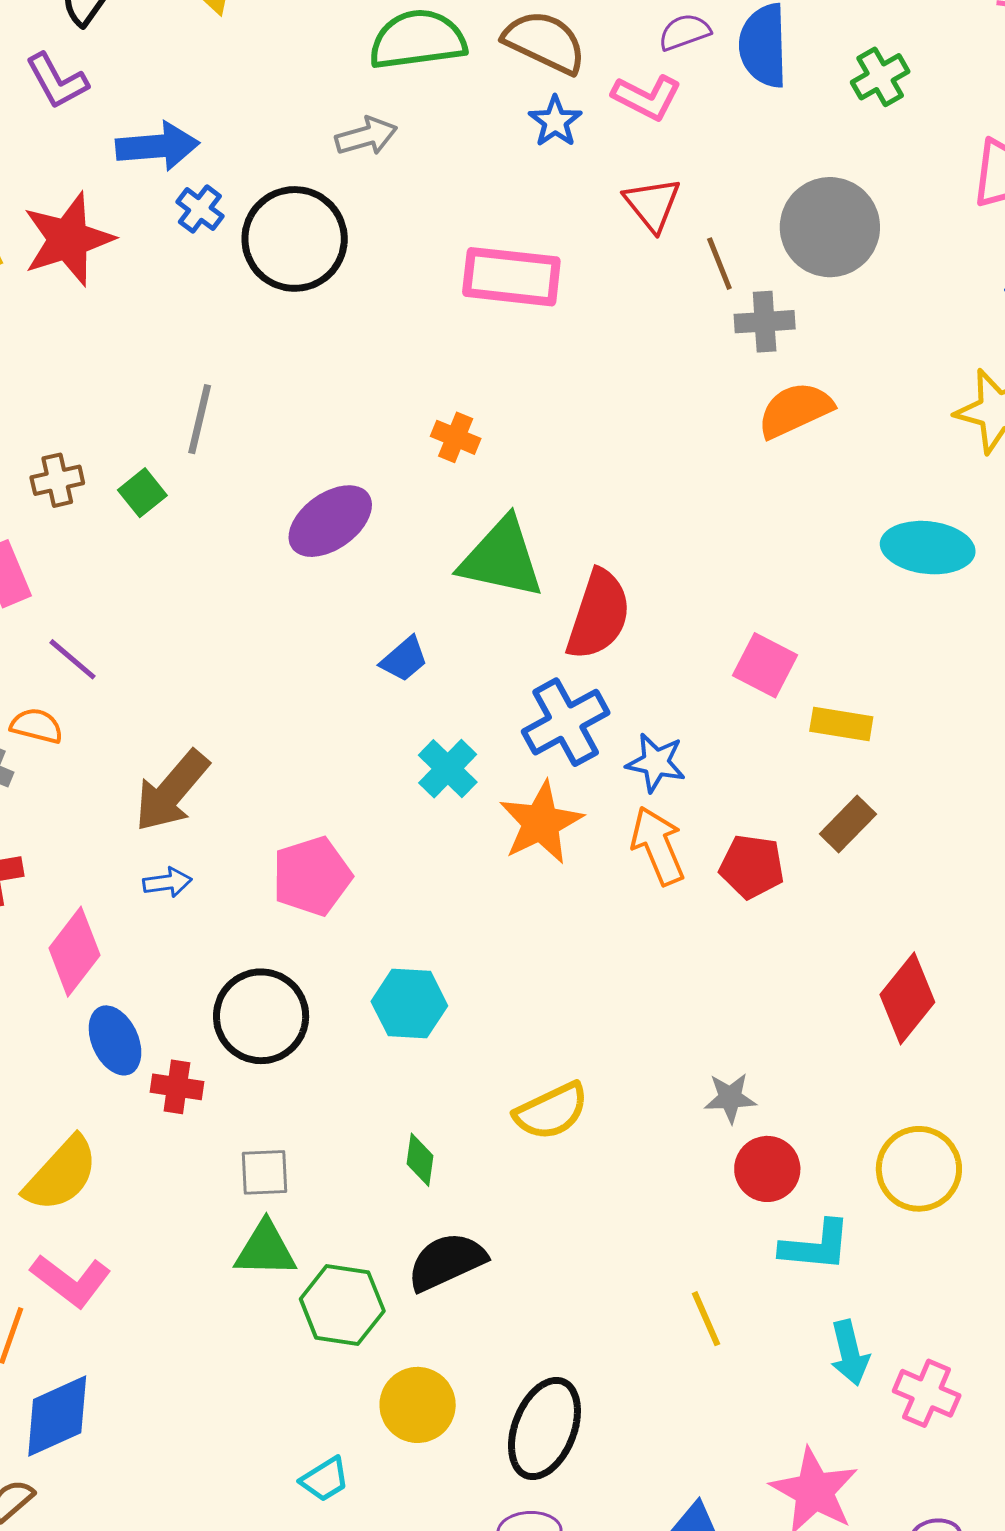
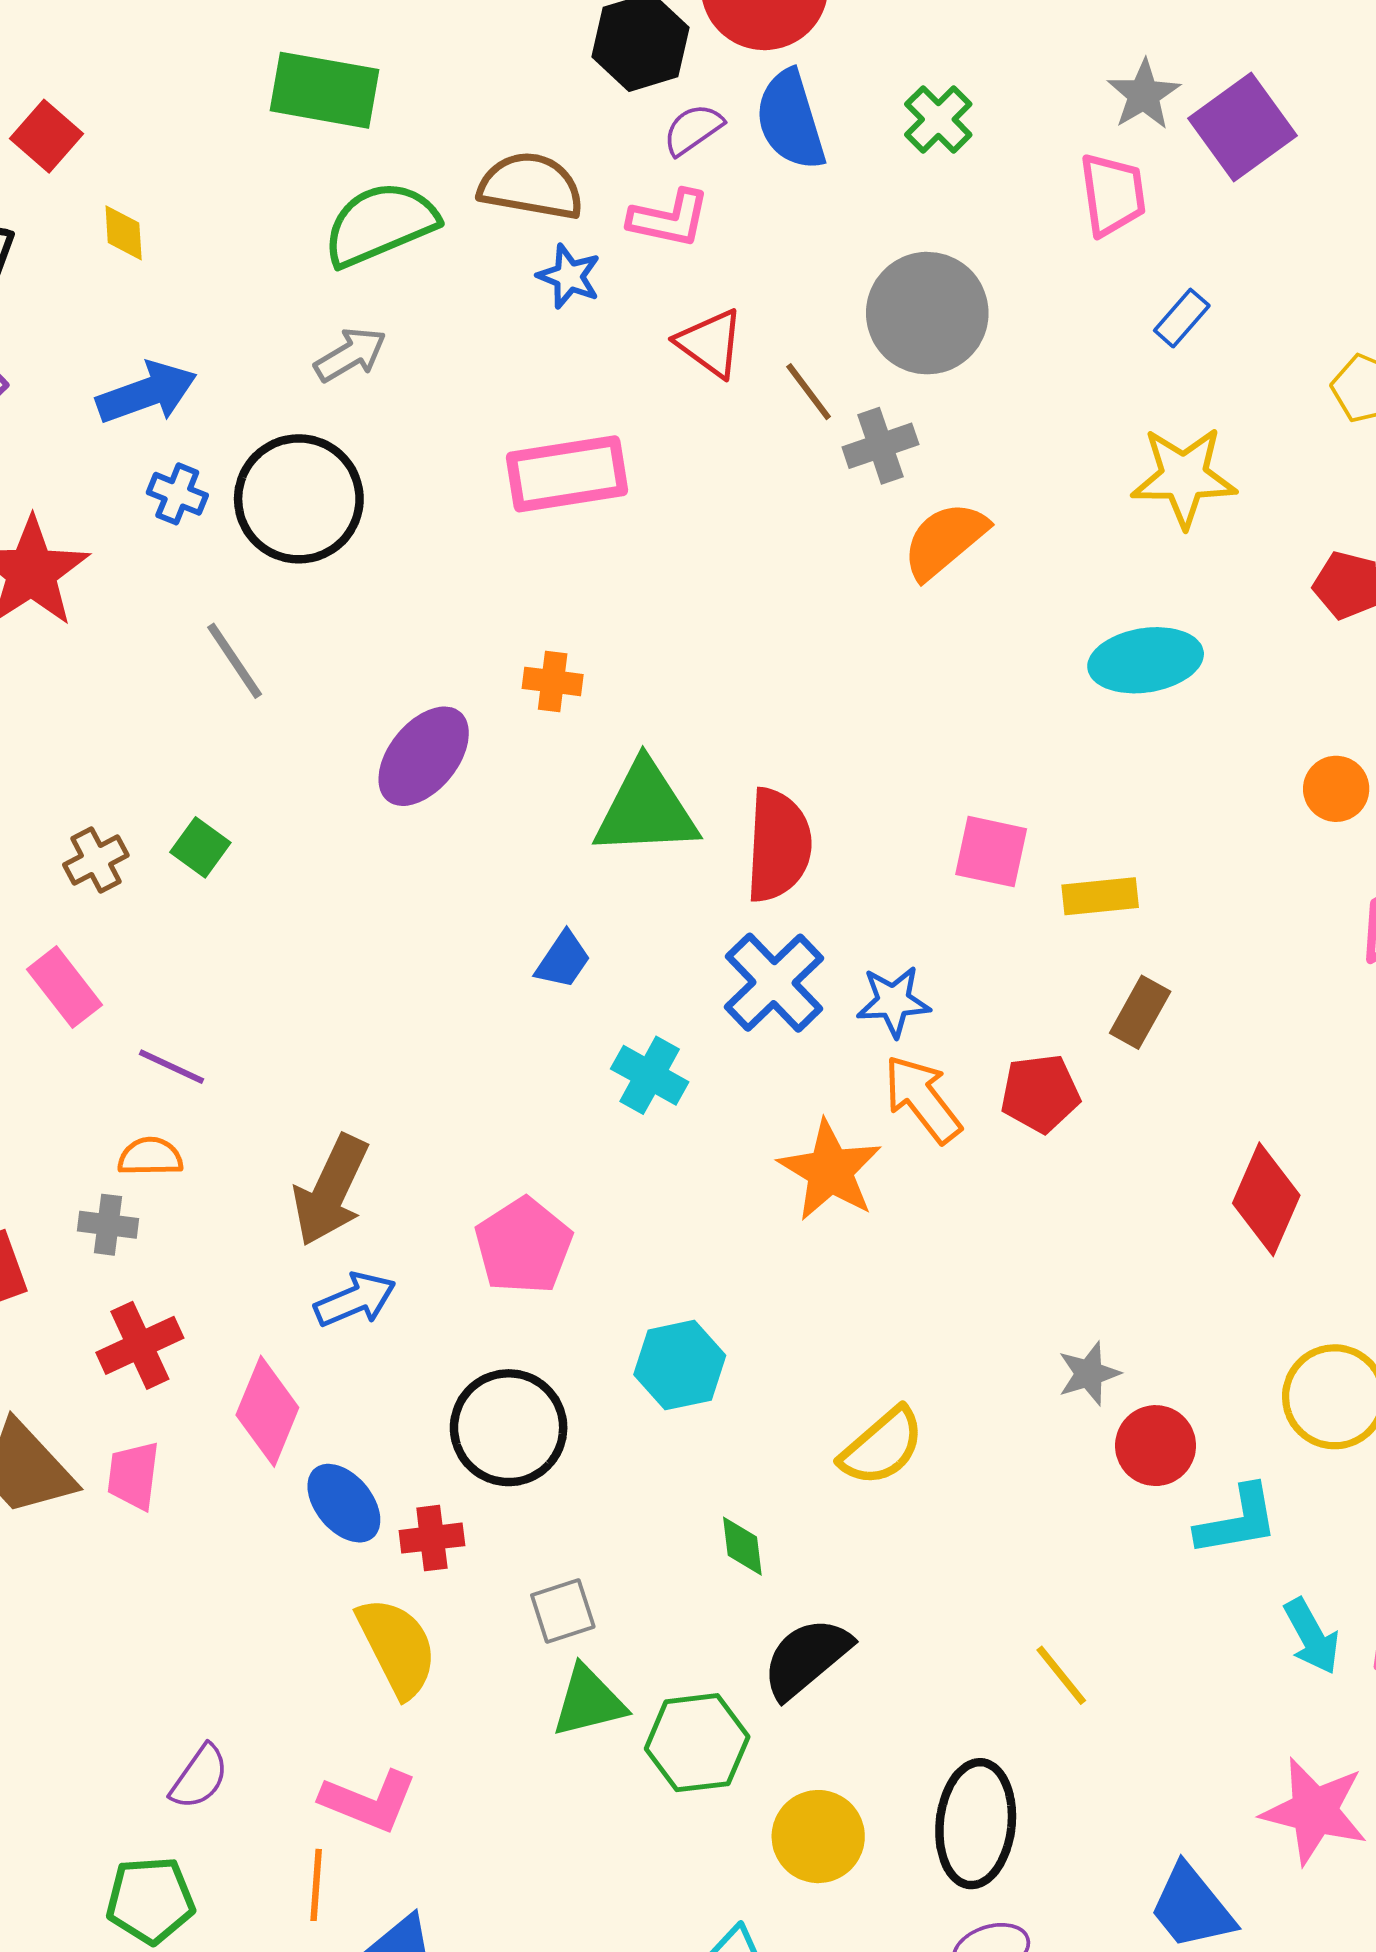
blue arrow: (158, 146) -> (147, 393), moved
gray line: (200, 419) -> (235, 661), moved, turned -32
purple ellipse: (330, 521) -> (424, 756), moved
orange star: (541, 823) -> (830, 1171), moved
blue arrow: (167, 882) -> (355, 1300), size x1.4
yellow semicircle: (61, 1174) -> (397, 1647), moved, turned -54
yellow line: (706, 1319) -> (1061, 1675), moved

